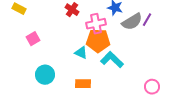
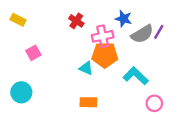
cyan L-shape: (112, 60) -> (136, 76), moved
cyan circle: (45, 75) -> (21, 92), moved
pink circle: (152, 87) -> (154, 103), moved

